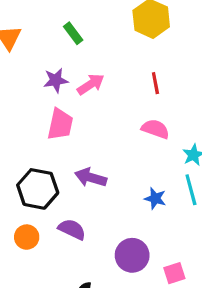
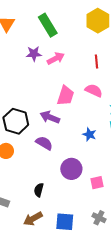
green rectangle: (73, 33) -> (48, 25), size x1.6
pink trapezoid: (60, 124) -> (66, 96), moved
purple semicircle: (72, 229) -> (44, 143), moved

